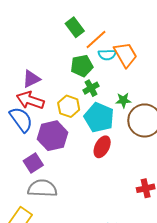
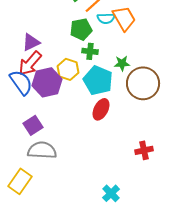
green cross: (91, 88) -> (90, 51), turned 35
red arrow: (30, 100) -> (30, 63), turned -68
purple hexagon: (52, 136) -> (47, 82), moved

